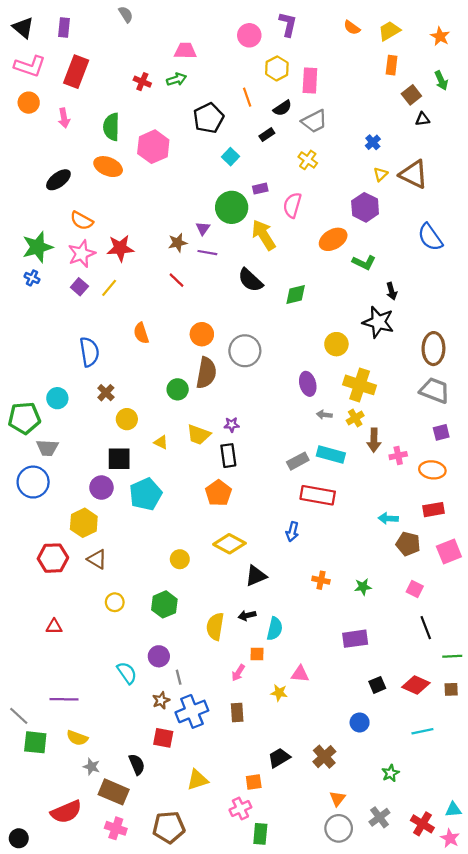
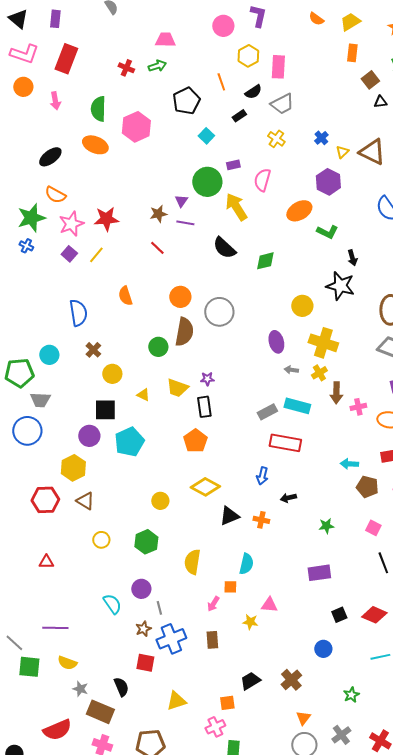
blue cross: (373, 142) -> (321, 138), moved
orange semicircle: (82, 221) -> (55, 195), moved
orange cross: (321, 580) -> (261, 520), moved
black arrow: (247, 615) -> (288, 498), moved

